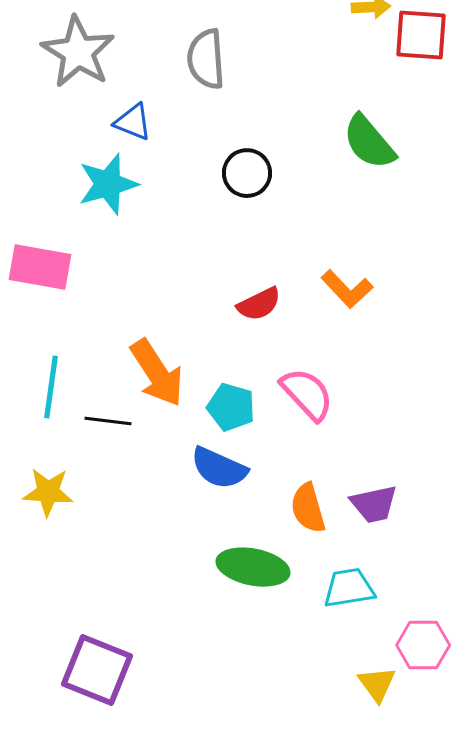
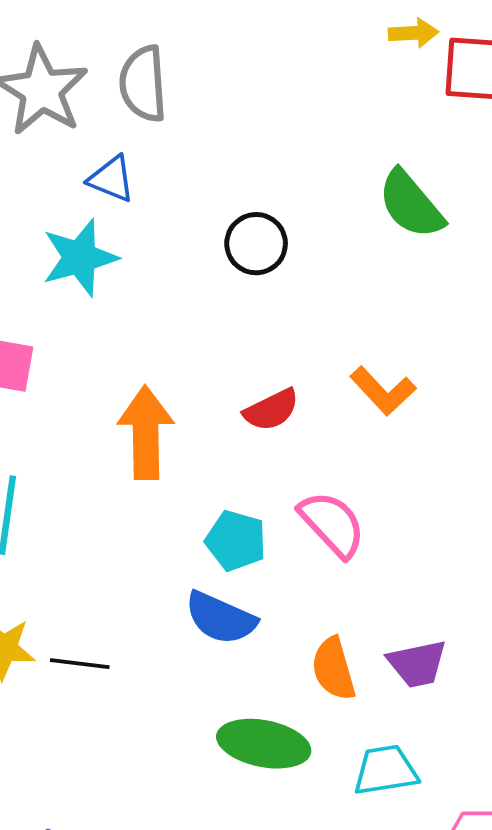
gray semicircle: (206, 59) -> (143, 84), moved
orange arrow: (157, 373) -> (146, 433), moved, turned -148
black line: (108, 421) -> (80, 664), moved

